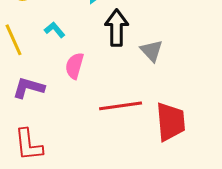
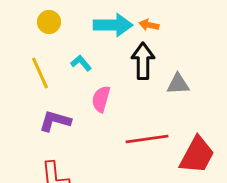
gray triangle: (152, 51) -> (178, 84), turned -50
red trapezoid: (171, 122) -> (197, 155), turned 33

